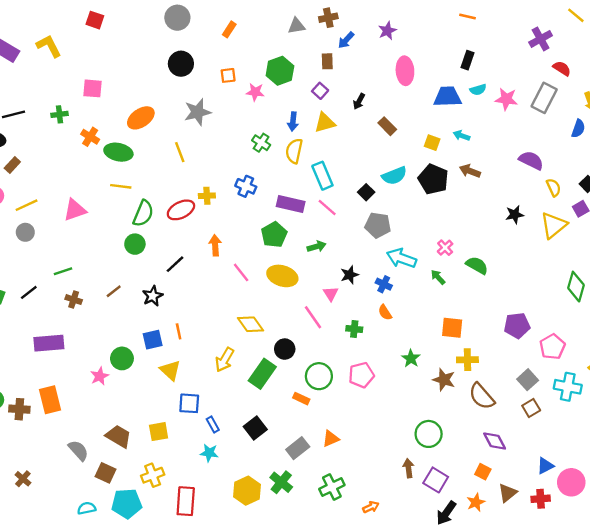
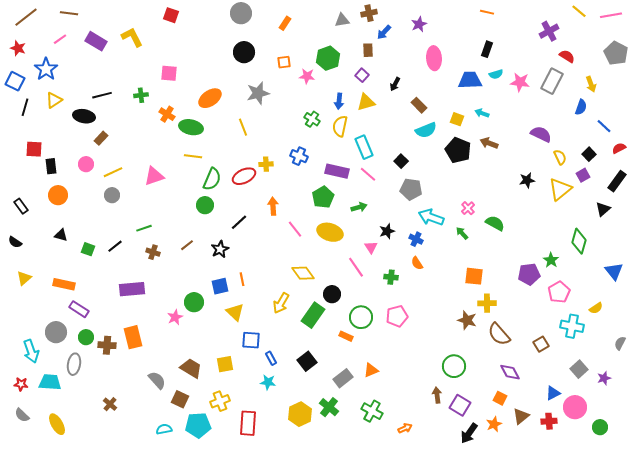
cyan semicircle: (394, 176) -> (426, 130), moved
green star: (411, 358) -> (551, 260), moved
gray square: (528, 380) -> (579, 369), moved
green cross: (332, 487) -> (372, 411), turned -35

